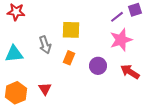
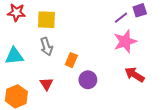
yellow square: (71, 30) -> (46, 20), moved
purple circle: (98, 66) -> (88, 80), moved
red triangle: (45, 89) -> (46, 84), moved

